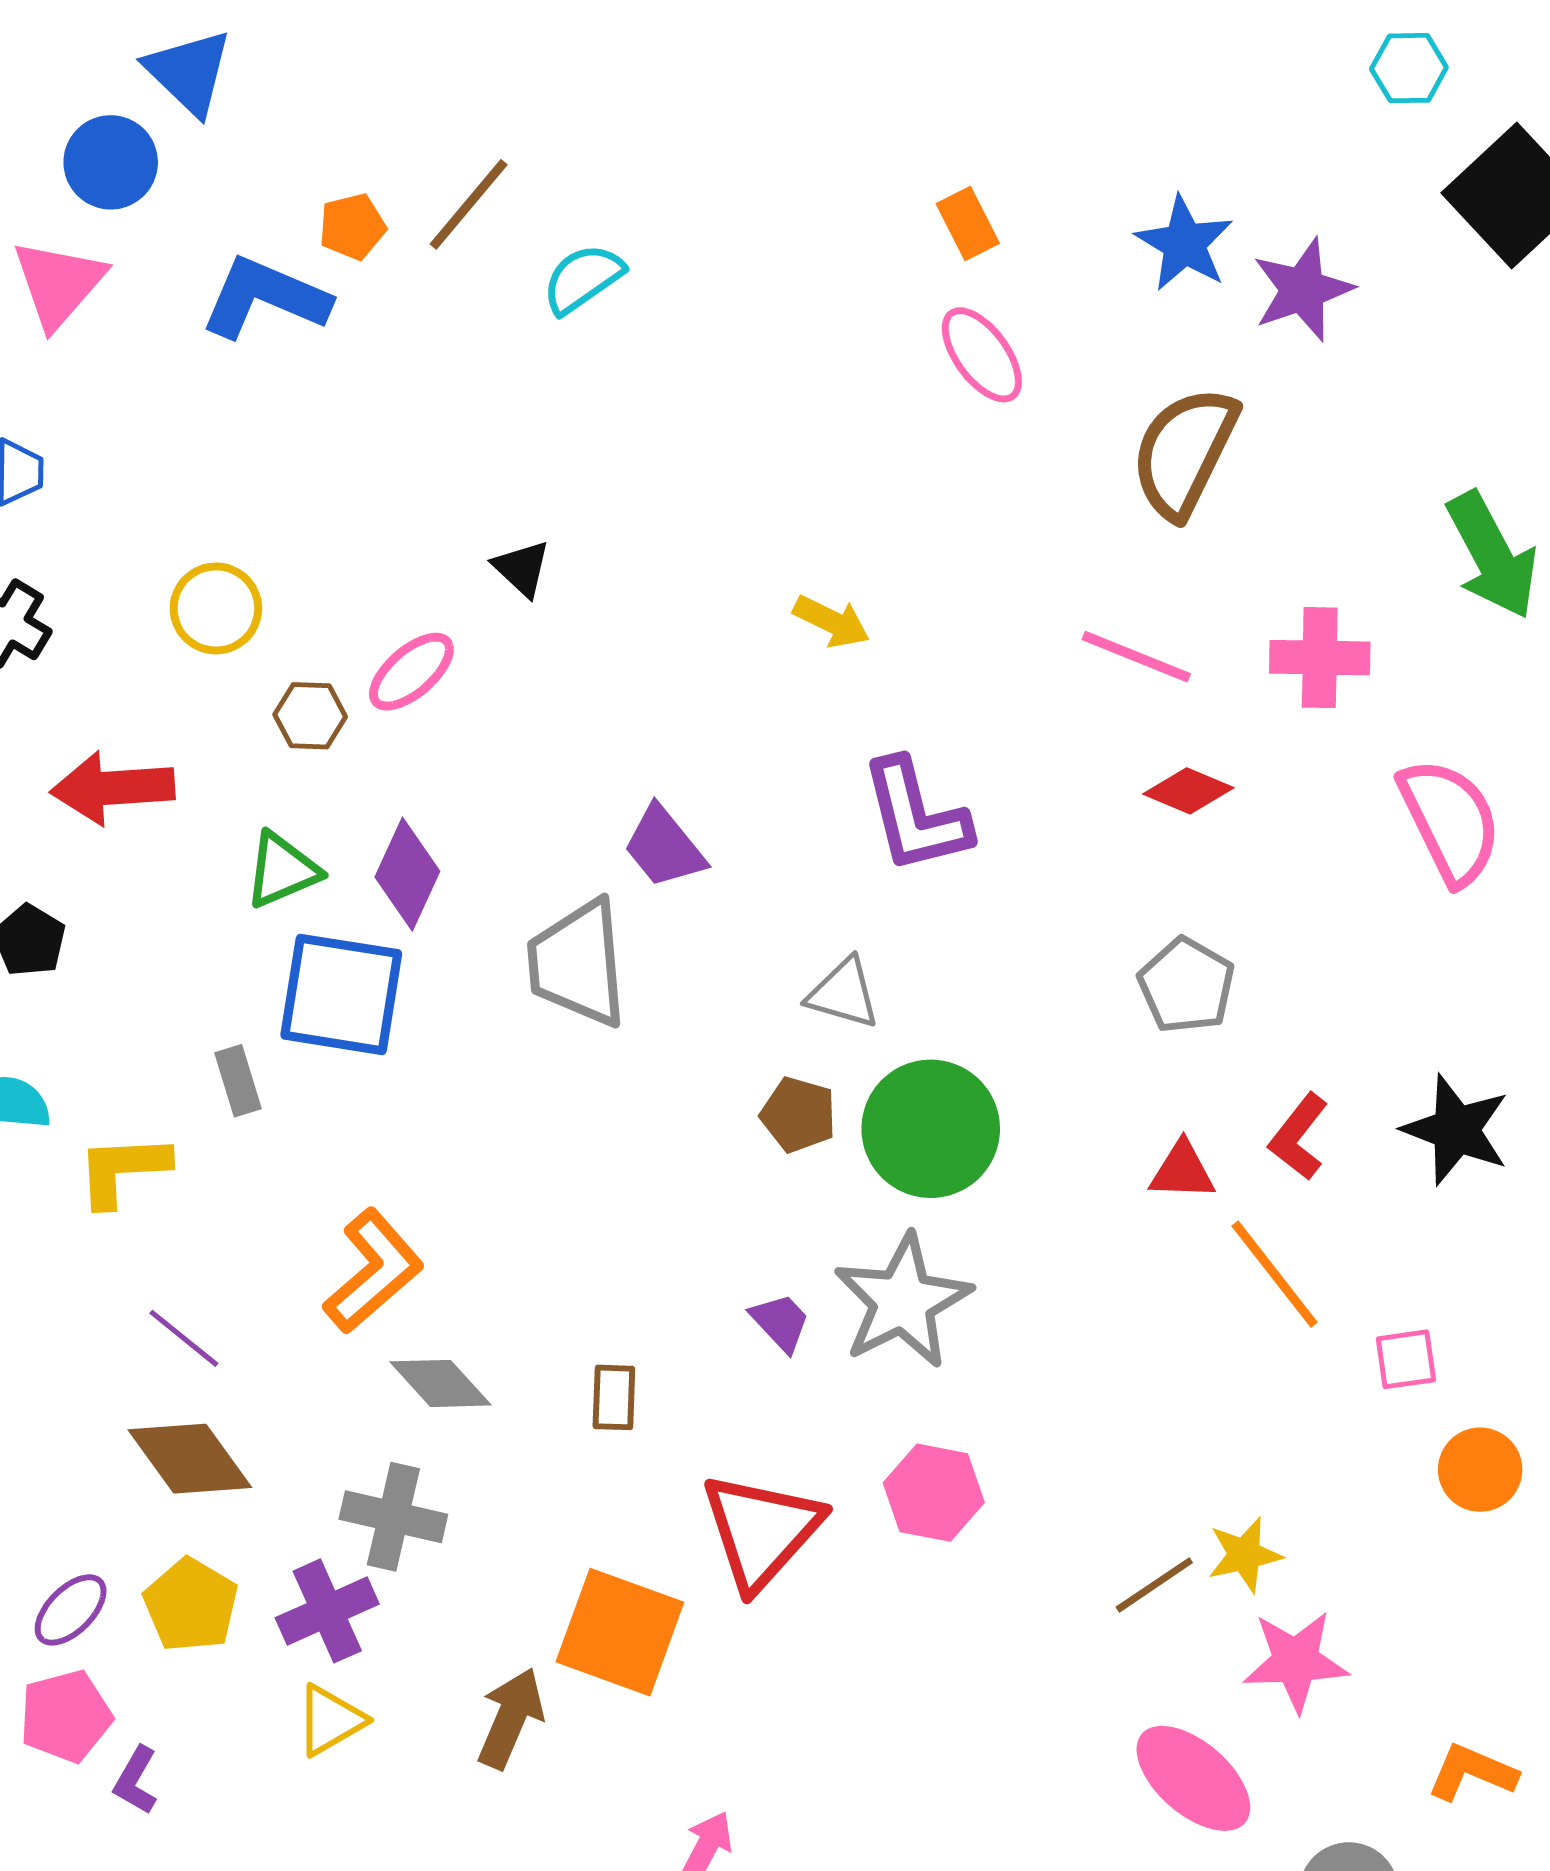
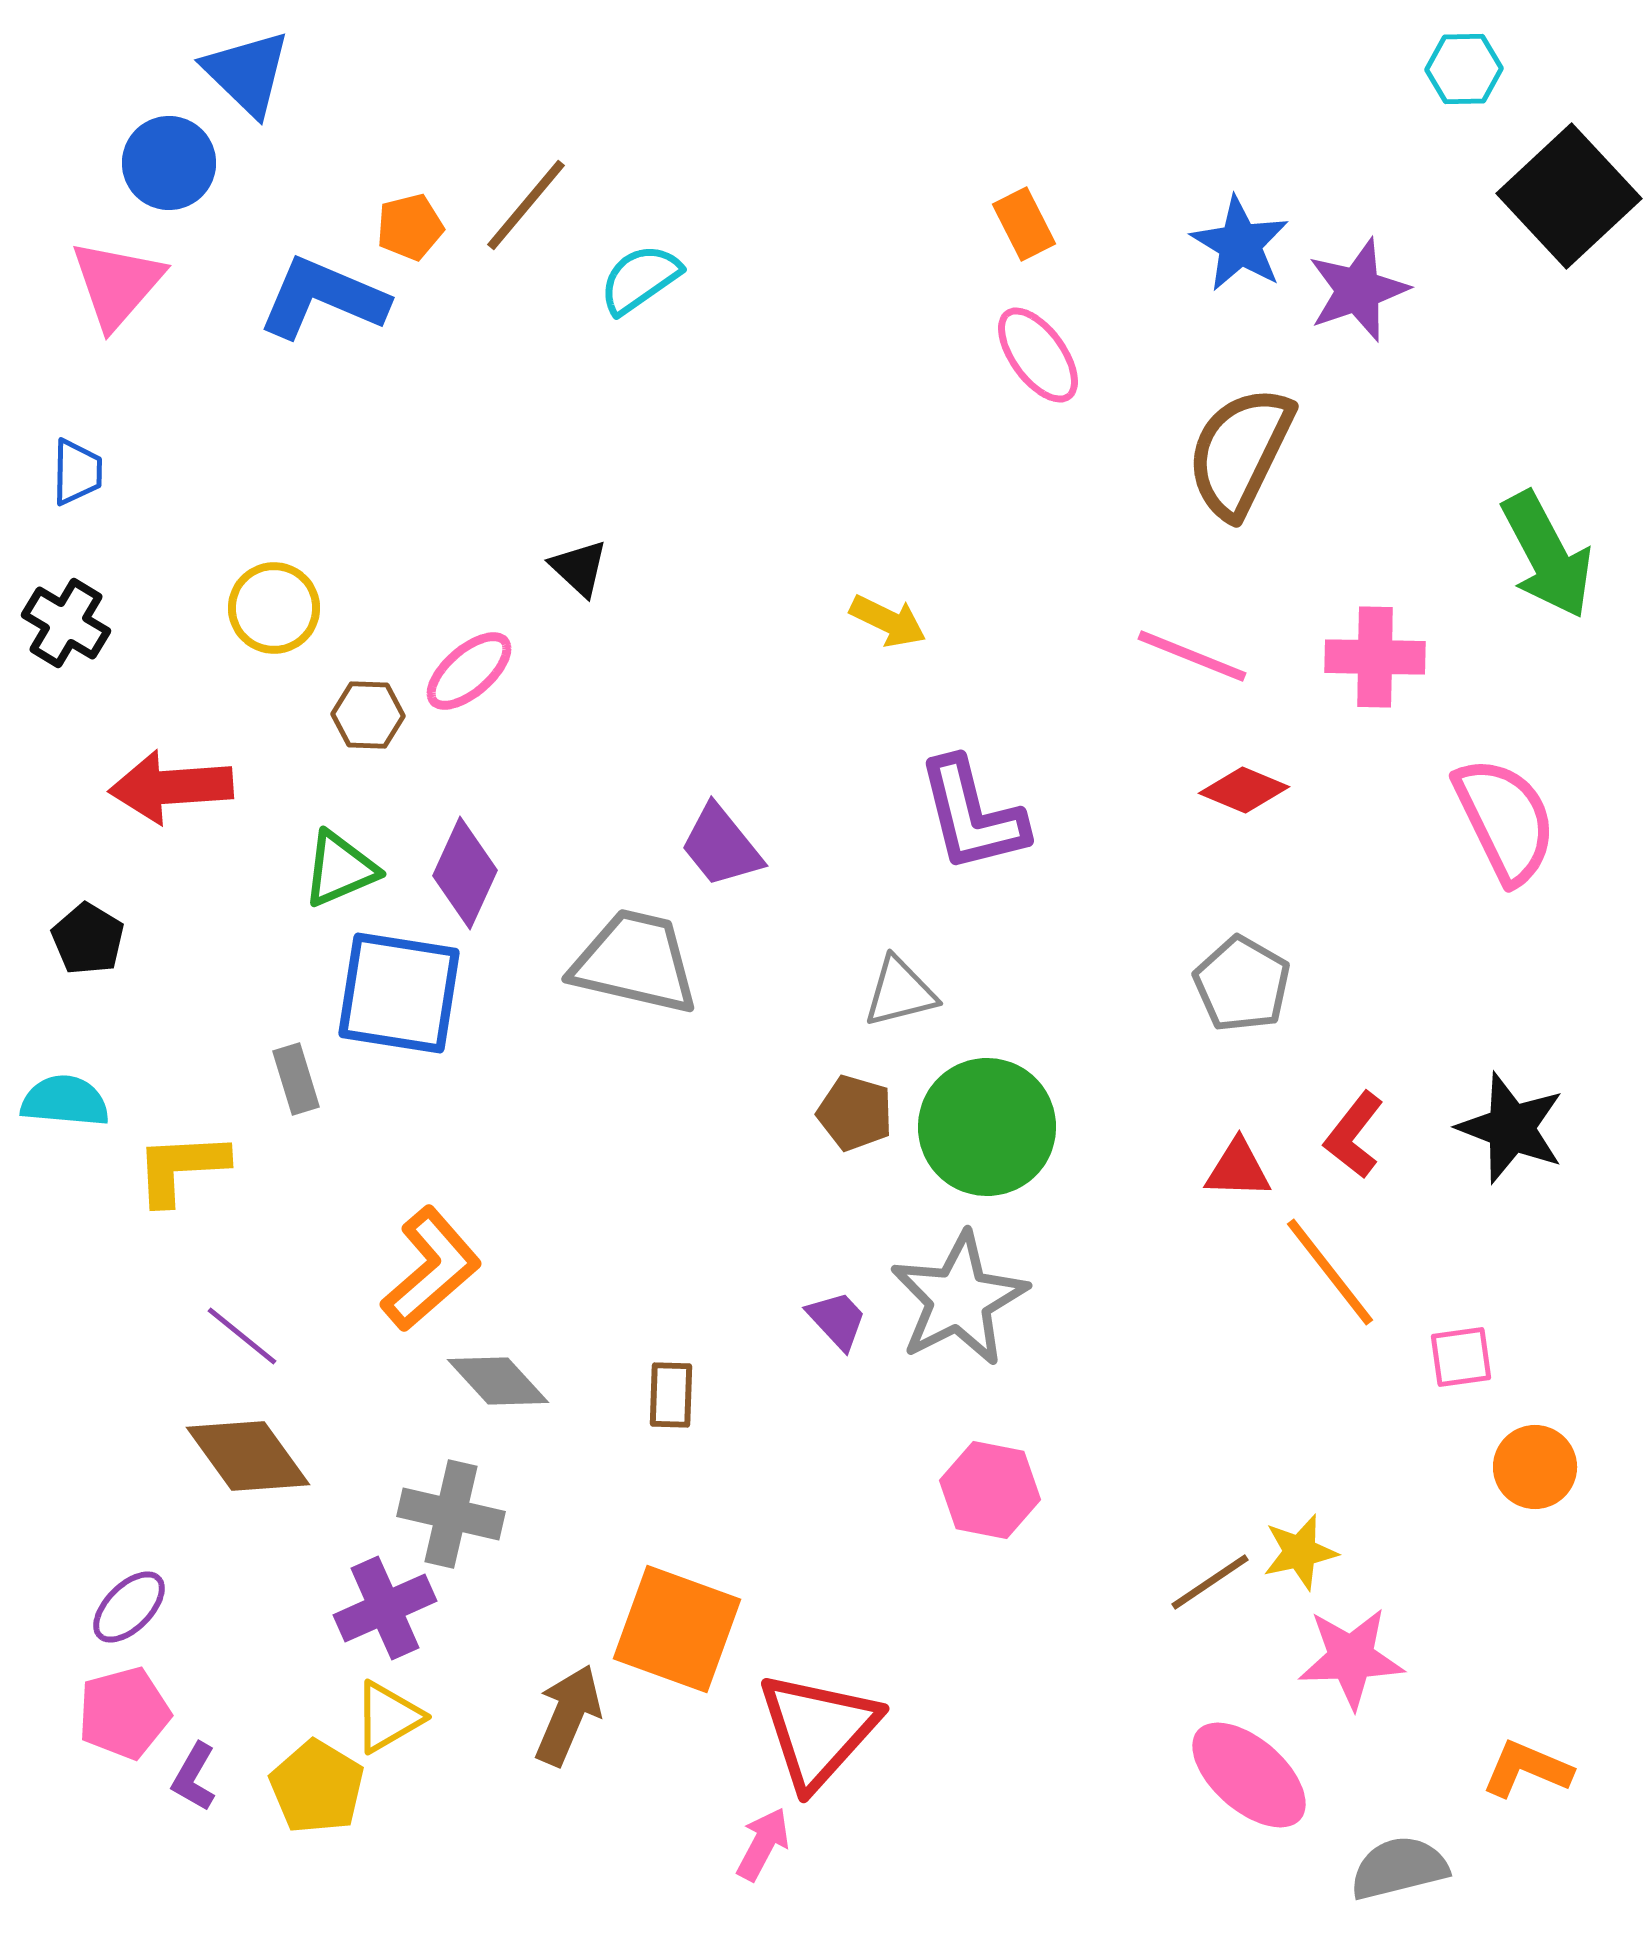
gray trapezoid: (578, 963) -> (635, 962), turned 108
gray triangle: (844, 993) -> (900, 992), turned -30
red triangle: (761, 1531) -> (818, 1730), moved
yellow pentagon: (191, 1605) -> (317, 1787), moved

